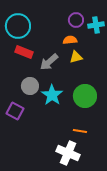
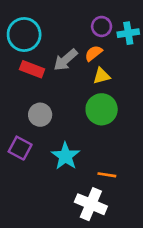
orange semicircle: (70, 40) -> (94, 53), turned -32
gray arrow: (49, 62) -> (65, 60), moved
cyan star: (52, 95) -> (65, 156), moved
green circle: (85, 96) -> (102, 109), moved

